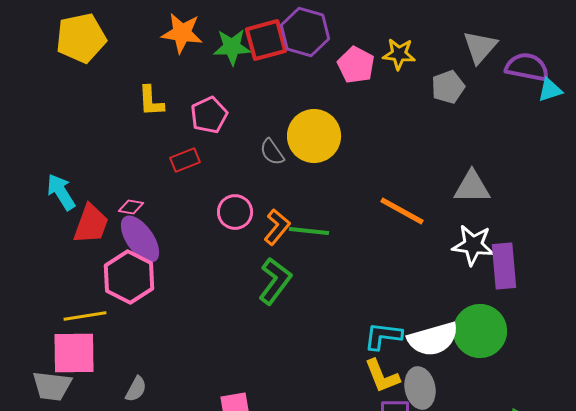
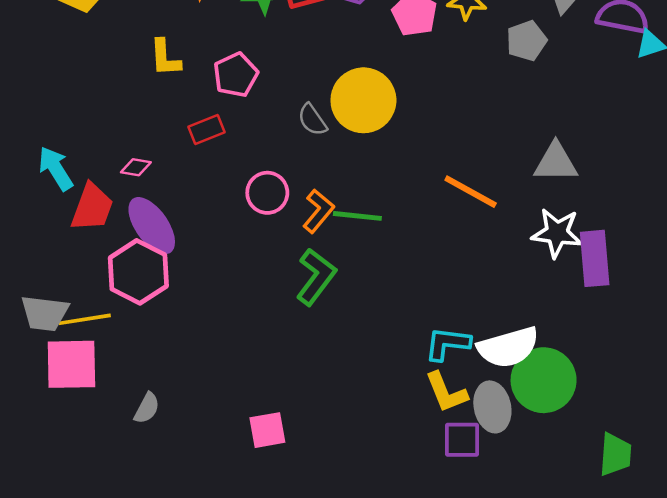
pink diamond: (131, 207) -> (136, 167), moved
green circle: (480, 331) -> (544, 380), moved
gray trapezoid: (52, 386) -> (45, 313), moved

